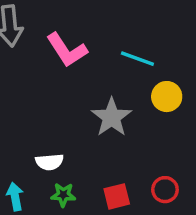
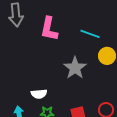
pink L-shape: (67, 50) -> (49, 29), turned 45

